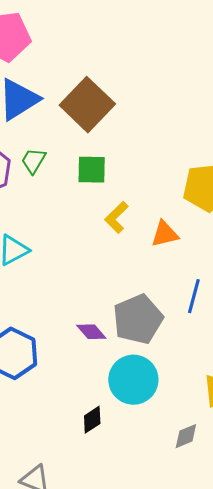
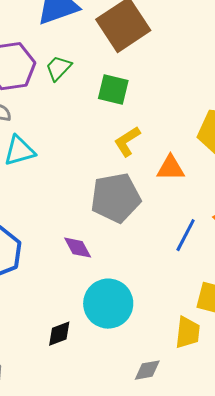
gray pentagon: (138, 319) -> (116, 198), moved

